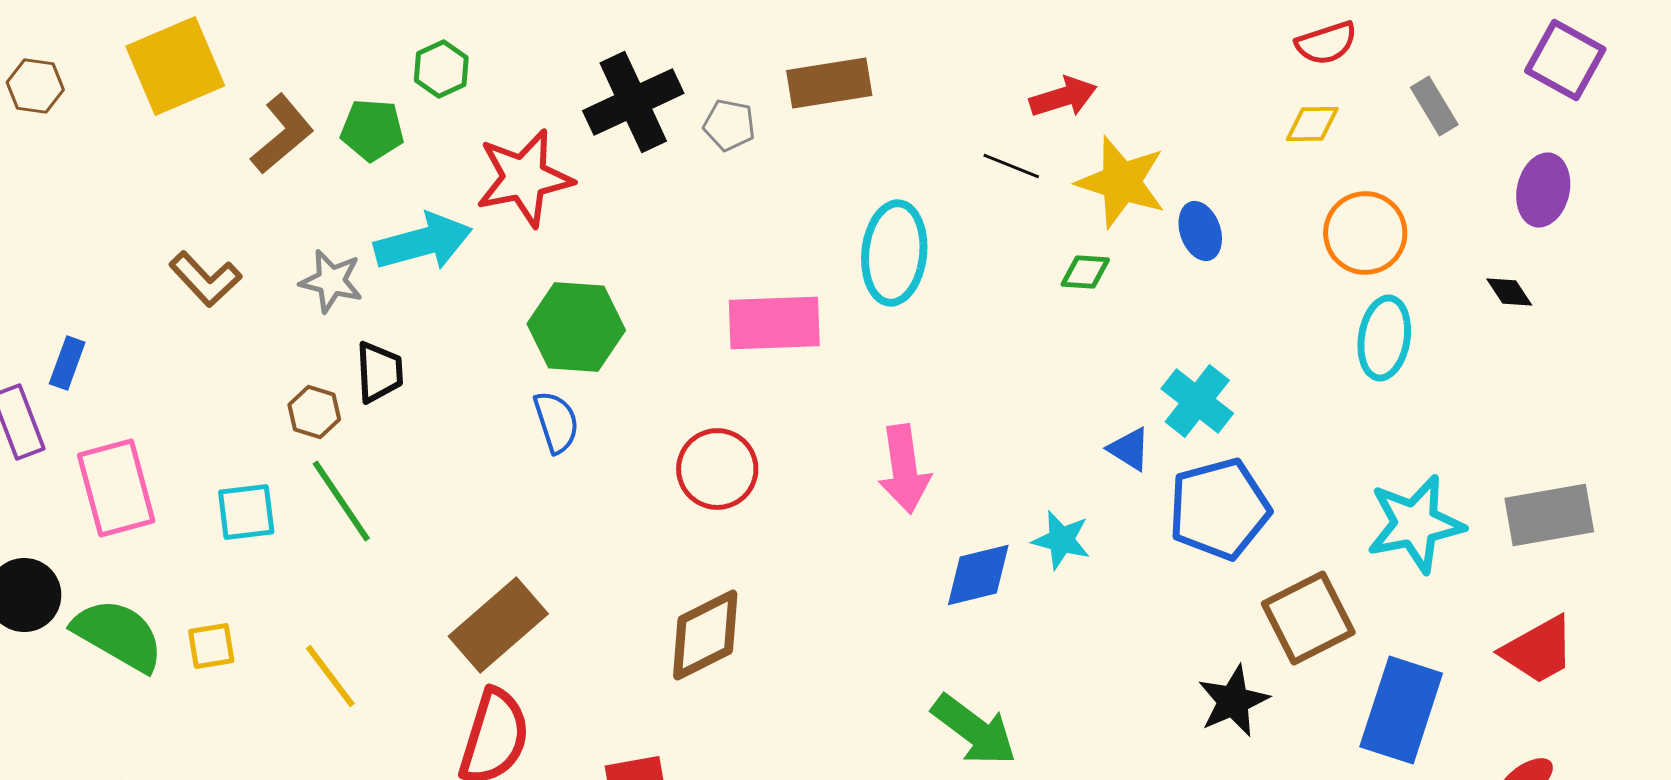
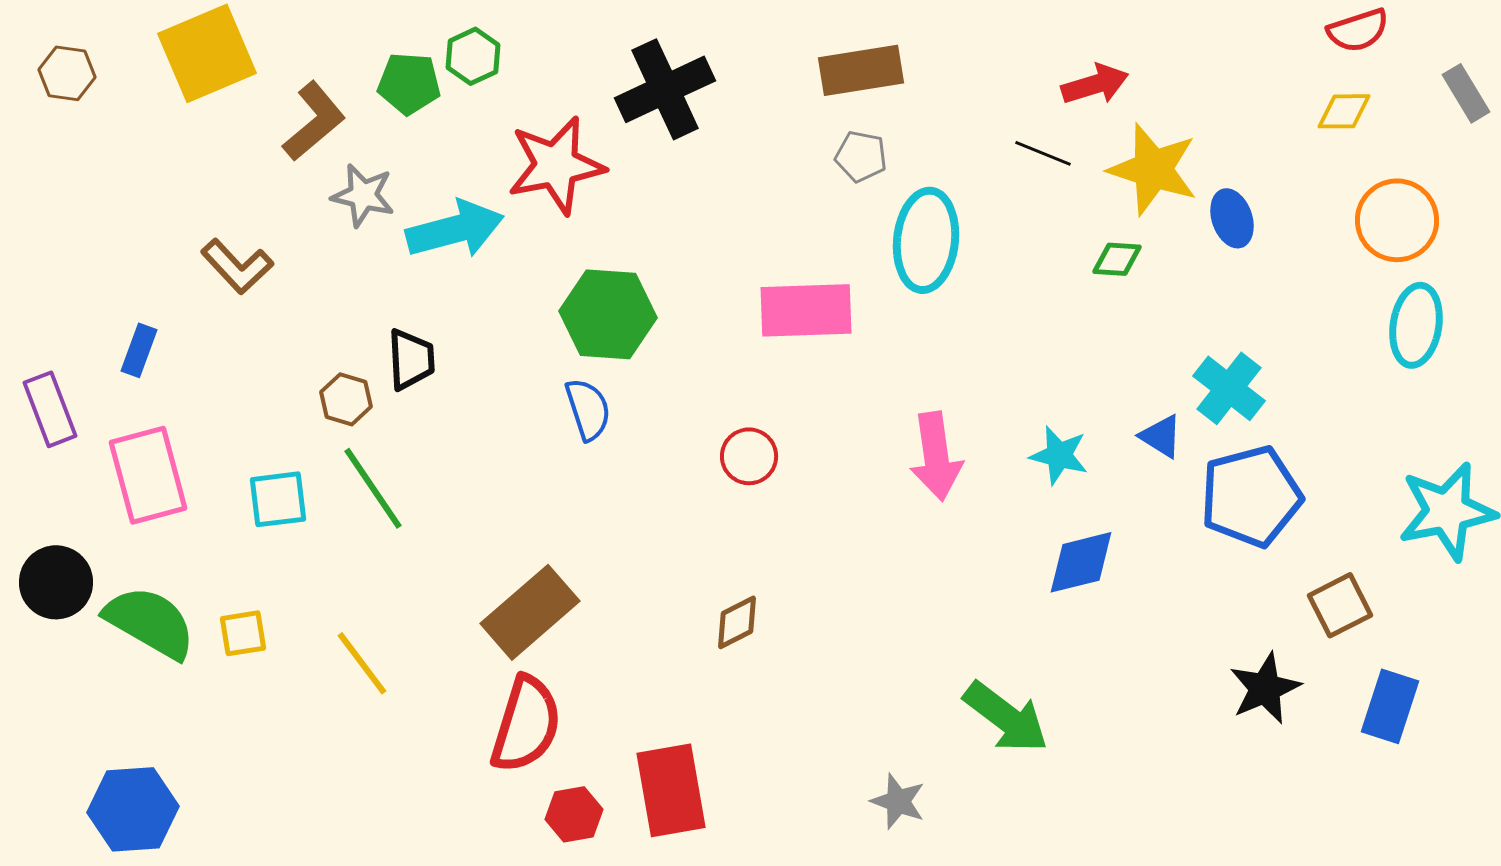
gray pentagon: (729, 125) -> (861, 156), moved
green pentagon: (372, 130) -> (409, 83), moved
gray star: (331, 281) -> (363, 195), moved
blue rectangle: (67, 363) -> (139, 350), moved
red circle: (717, 469) -> (749, 456), size x0.7
cyan star: (1061, 540) -> (1059, 455), moved
blue diamond: (978, 575) -> (1081, 562), moved
brown square: (1308, 618) -> (1340, 605), size x0.7
brown diamond: (705, 635) -> (737, 622), size x0.6
blue rectangle: (1401, 710) -> (1390, 706), moved, size x0.7

